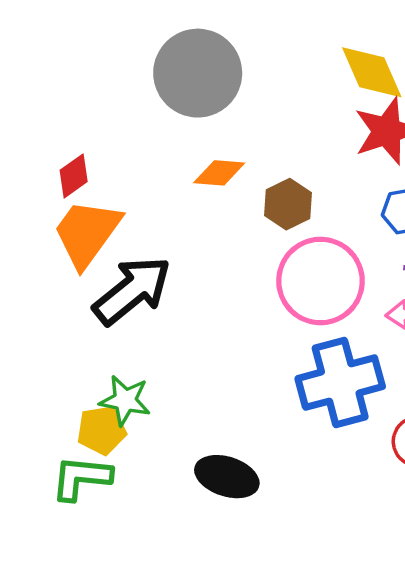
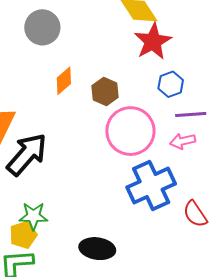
gray circle: (198, 73) -> (42, 27), size x0.7
orange diamond: (219, 173) -> (64, 81), turned -36

